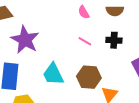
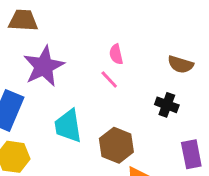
pink semicircle: (84, 12) -> (116, 54), moved
pink line: (85, 41) -> (109, 80), moved

